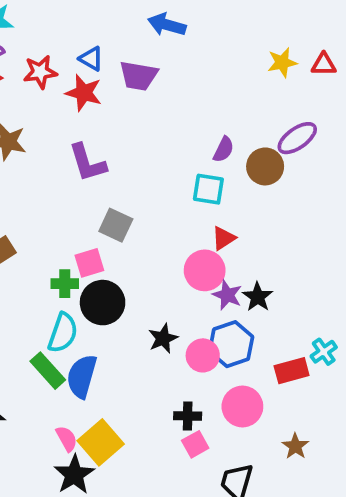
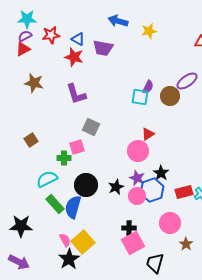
yellow star: (282, 62) -> (149, 31), moved
red star: (40, 72) -> (51, 35), moved
cyan square: (208, 189) -> (140, 97), moved
purple star: (227, 295) -> (137, 178), moved
black star: (258, 297) -> (161, 173), moved
black circle: (103, 303) -> (86, 185), moved
cyan semicircle: (63, 333) -> (47, 179), moved, turned -135
red rectangle: (292, 371) -> (184, 192), moved
pink circle: (242, 407) -> (170, 223), moved
pink square: (195, 444) -> (133, 243), size x1.6

